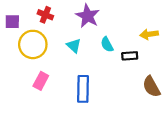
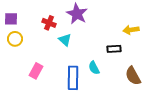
red cross: (45, 15) -> (49, 23), moved
yellow circle: (33, 44) -> (15, 39), moved, size x0.6
cyan semicircle: (107, 44) -> (94, 68), moved

